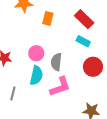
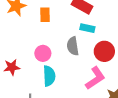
gray semicircle: (56, 62) -> (73, 46), moved
pink L-shape: (60, 87) -> (95, 78), moved

